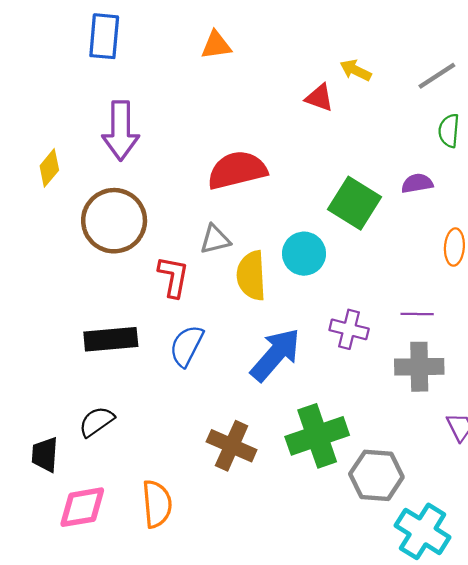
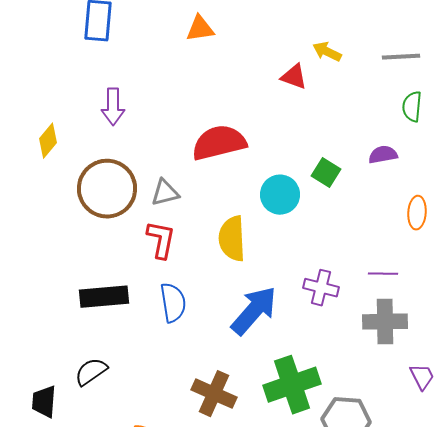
gray line: (437, 76) -> (401, 57), turned 30
purple arrow: (121, 131) -> (113, 107), size x0.7
green square: (355, 203) -> (326, 173), size x0.6
gray triangle: (215, 239) -> (165, 193), moved
cyan circle: (304, 254) -> (280, 195), moved
blue semicircle: (187, 346) -> (173, 303), turned 144

